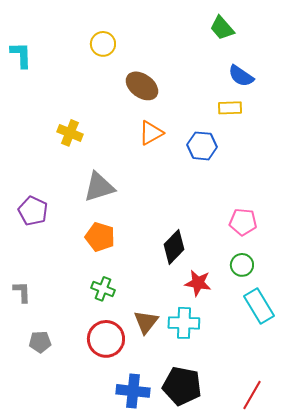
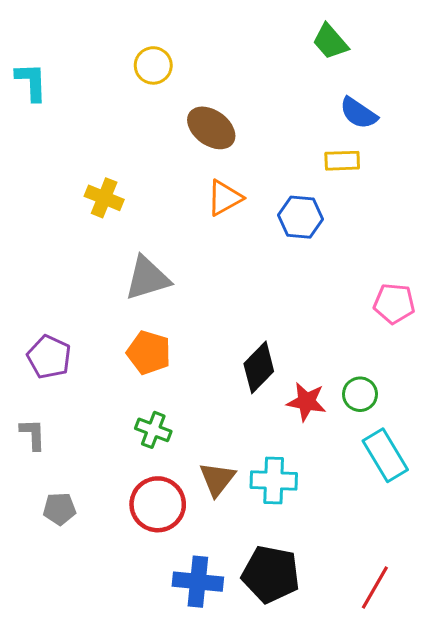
purple pentagon: (33, 211) -> (49, 357), moved
pink pentagon: (243, 222) -> (394, 303), moved
red star: (198, 283) -> (306, 402), moved

